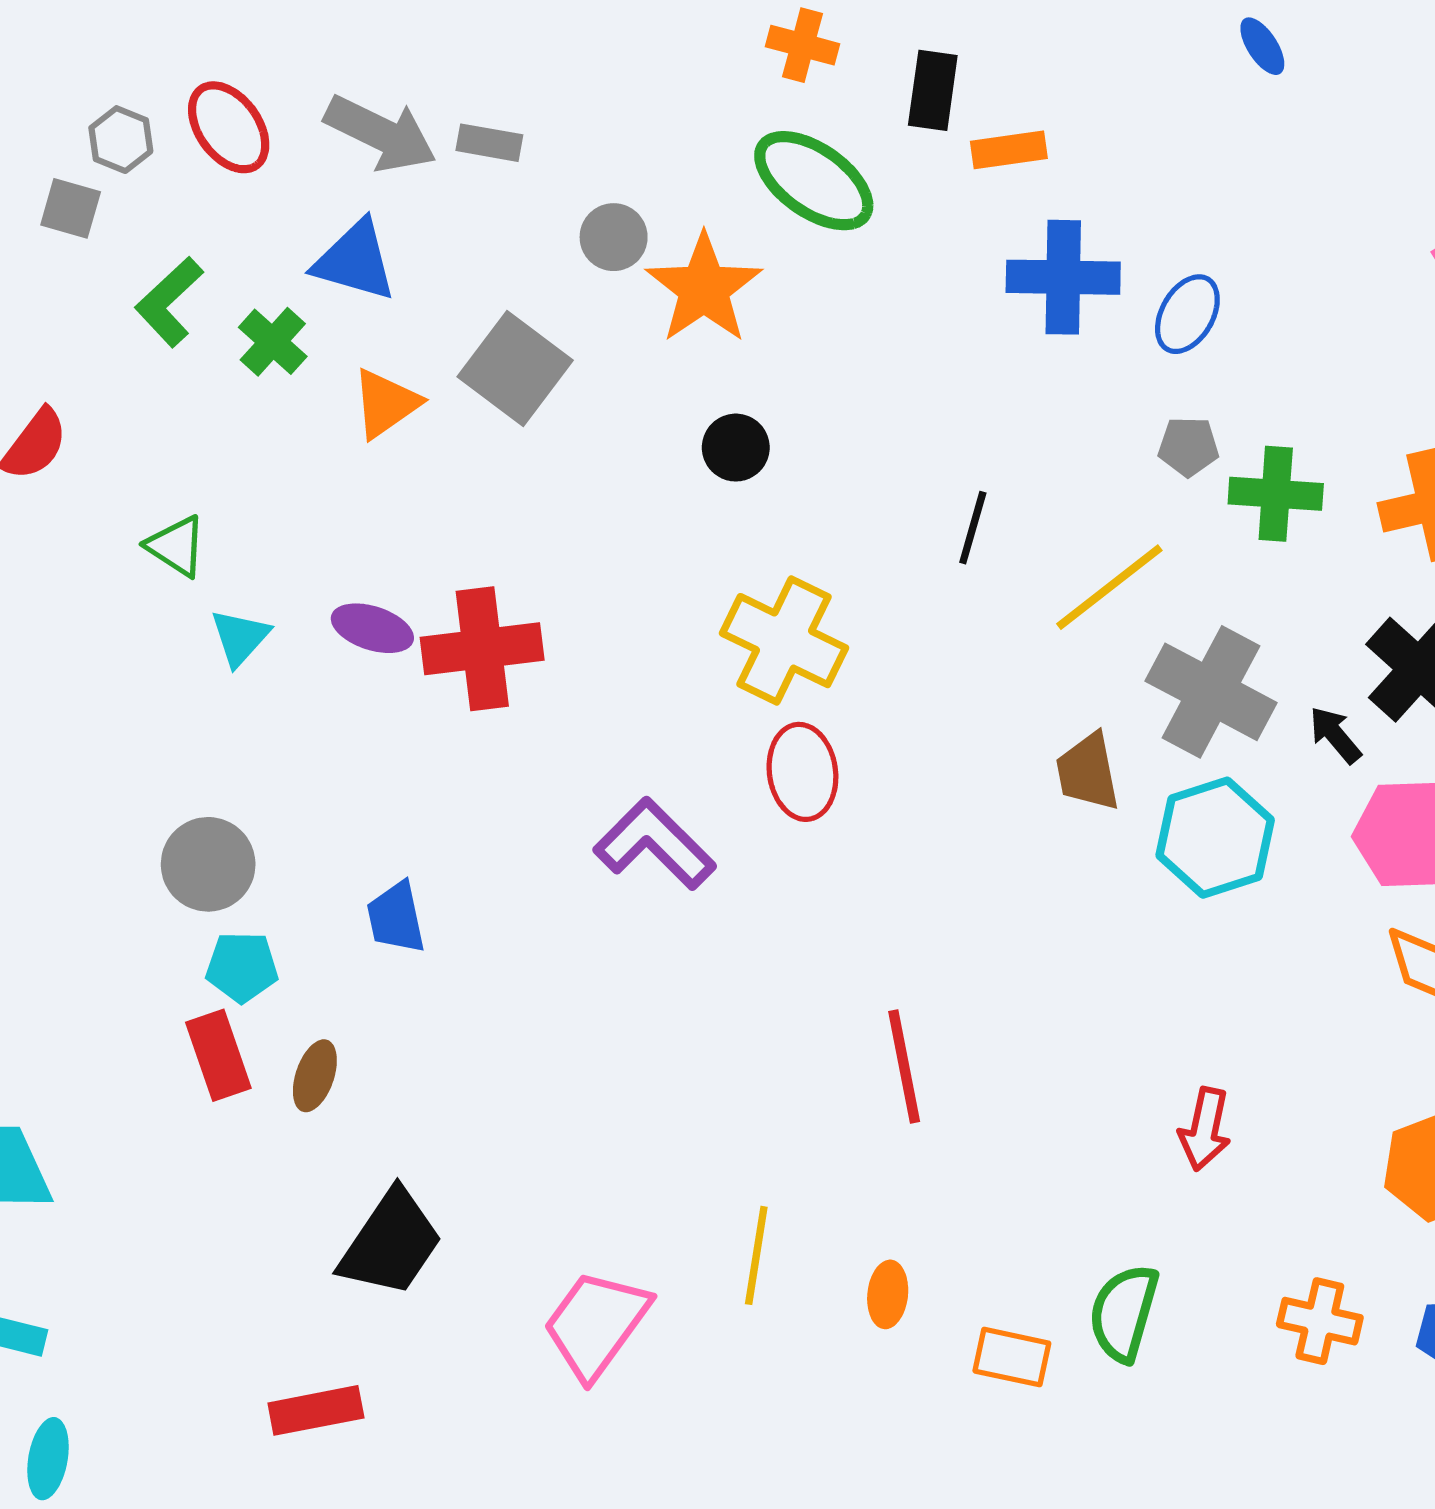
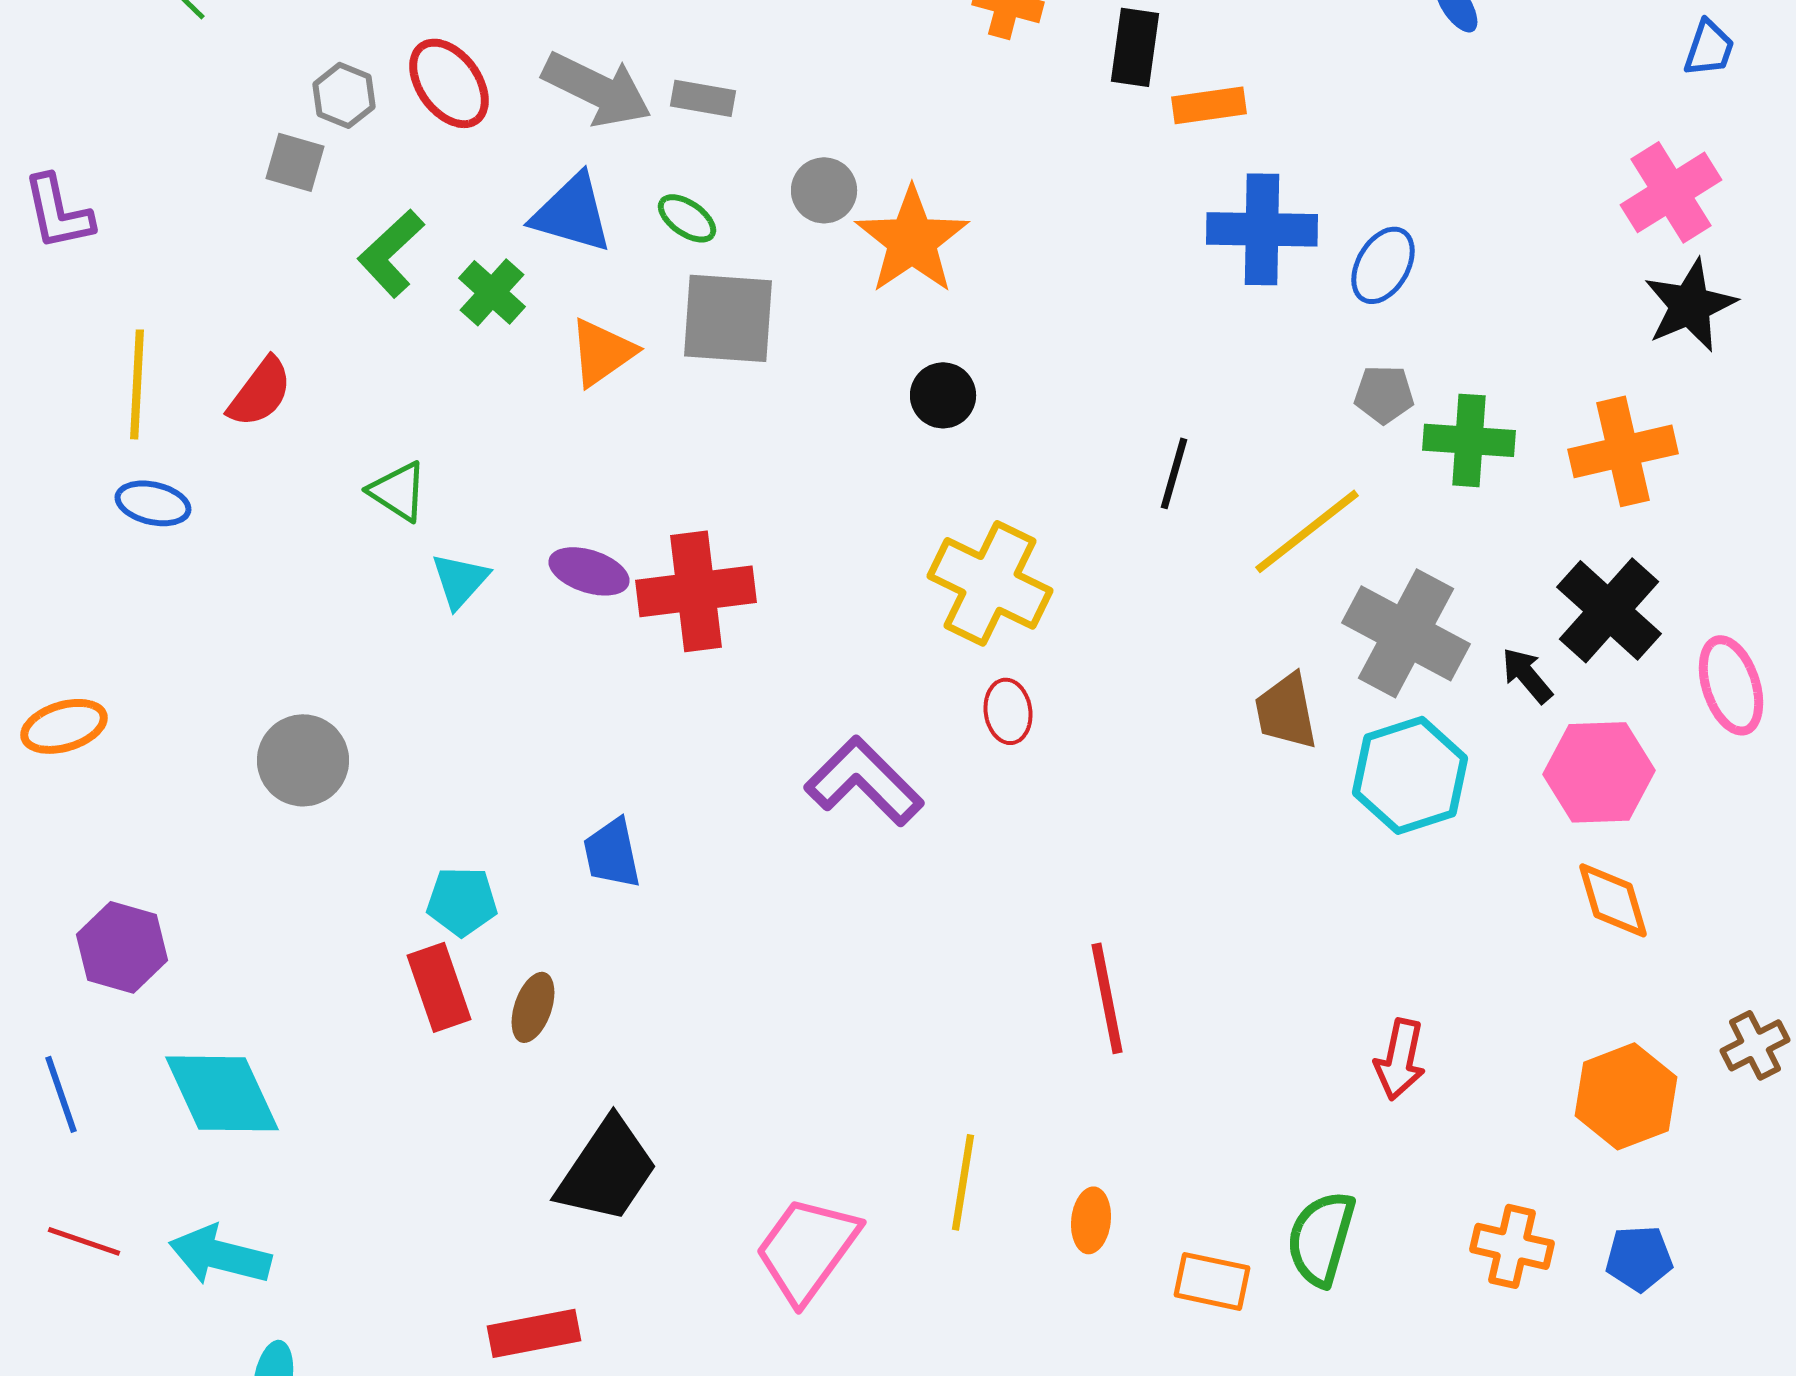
green ellipse: (814, 181) -> (687, 218), moved, size x0.5
gray square: (515, 369) -> (728, 318), turned -33
red ellipse: (802, 772) -> (1008, 711), size x0.7
gray circle: (208, 864) -> (303, 760), moved

